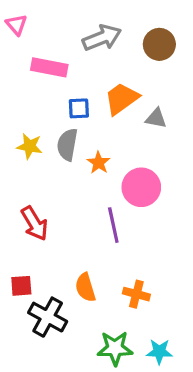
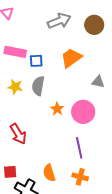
pink rectangle: (49, 67) -> (15, 52), moved
blue square: (79, 108) -> (36, 61), moved
gray triangle: (156, 118) -> (98, 82), moved
orange star: (99, 163) -> (57, 109), moved
purple line: (113, 225) -> (79, 148), moved

